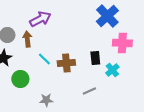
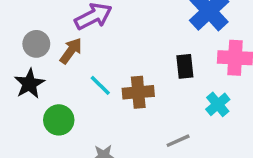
brown arrow: (27, 39) -> (71, 51), turned 42
black rectangle: (95, 58) -> (185, 66), moved

